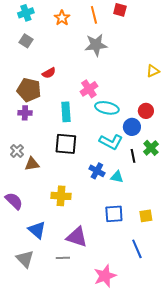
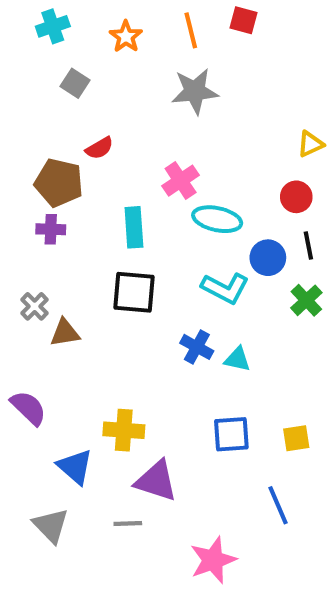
gray square: (26, 41) -> (75, 83), moved
red circle: (146, 111) -> (296, 197), moved
black line: (133, 156) -> (308, 246), moved
yellow cross: (61, 196) -> (124, 430), moved

